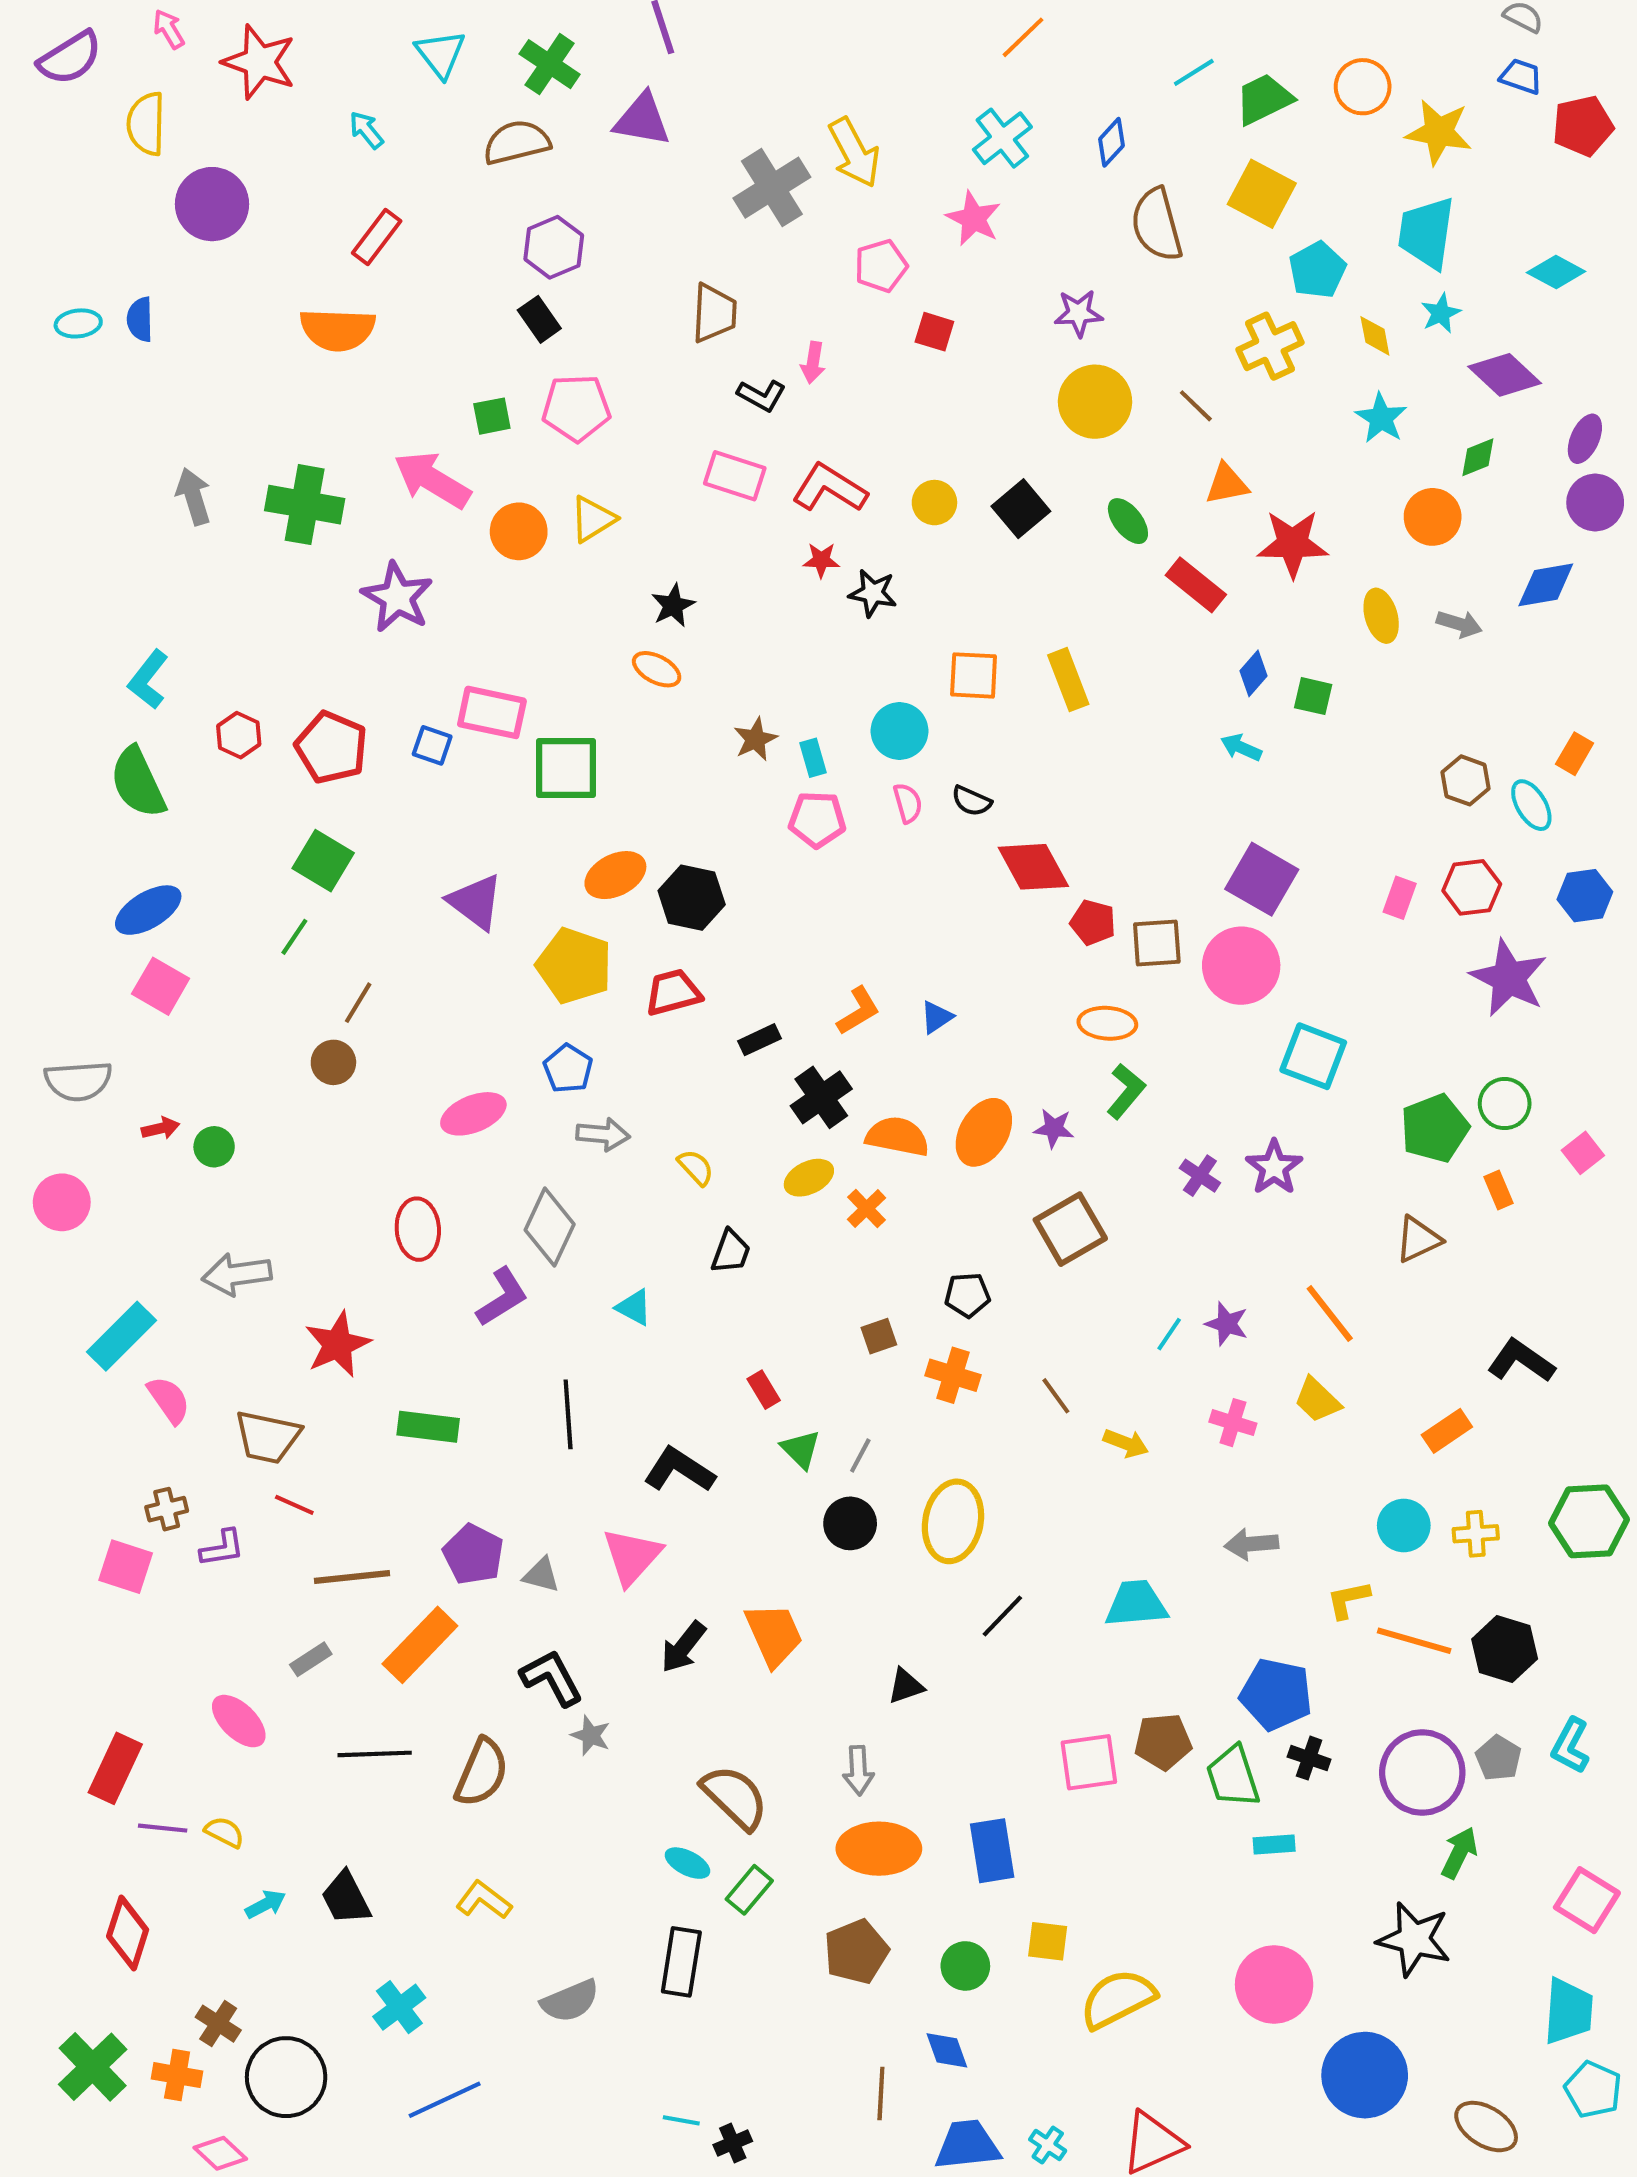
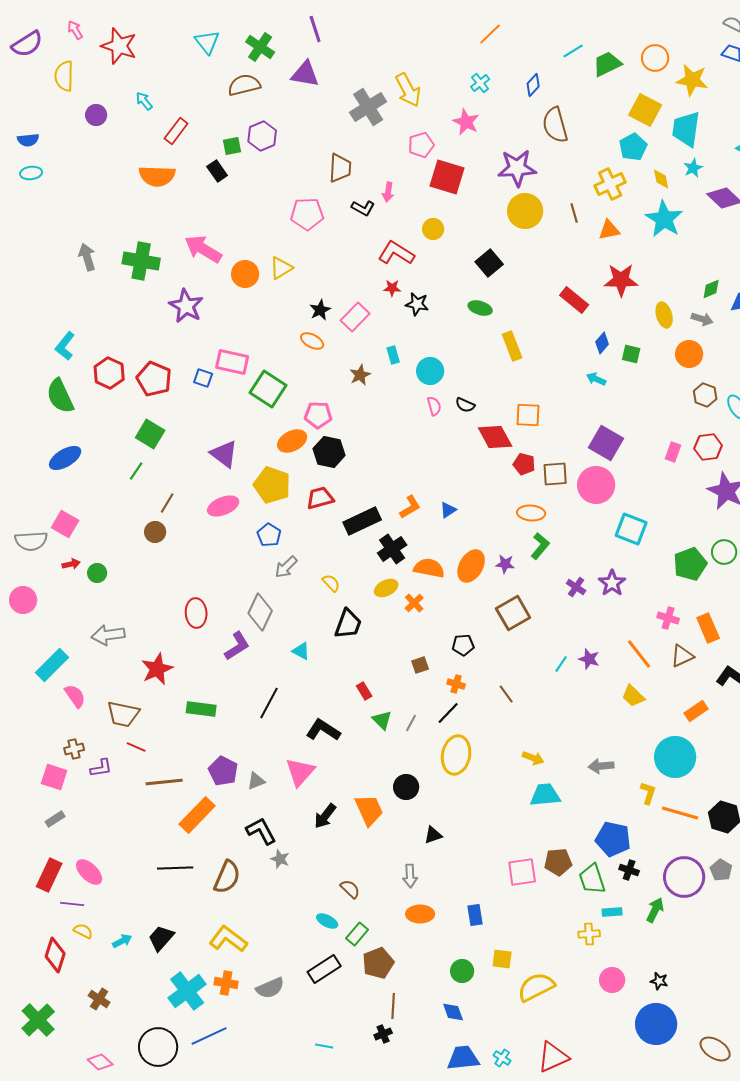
cyan arrow: (366, 130) -> (144, 101), moved
cyan cross: (1002, 138) -> (480, 83), size x0.7
yellow square: (1262, 194) -> (645, 110), moved
purple circle: (212, 204) -> (96, 115), size x0.6
purple star: (1079, 313) -> (517, 168), size x1.6
blue semicircle: (140, 319) -> (28, 140), moved, turned -95
black rectangle: (539, 319) -> (217, 171), moved
red square: (934, 332) -> (447, 177), size x1.8
brown line: (1196, 406) -> (574, 213), turned 30
pink pentagon: (576, 408) -> (307, 214), moved
green square: (492, 416) -> (232, 146), moved
cyan star: (1381, 418) -> (664, 219), size x1.5
green diamond: (1478, 457) -> (711, 289), moved
pink rectangle: (735, 476) -> (355, 317), moved, turned -64
orange triangle: (1227, 484) -> (609, 230), moved
yellow circle: (934, 503) -> (433, 229), moved
orange circle: (1433, 517) -> (689, 354), moved
green ellipse: (1128, 521) -> (480, 308), moved, turned -35
orange square: (974, 675) -> (528, 415), moved
red hexagon: (239, 735) -> (109, 373), size x1.4
cyan rectangle: (813, 758) -> (393, 355), moved
green square: (566, 768) -> (268, 389), turned 33
pink pentagon: (817, 820) -> (318, 415), moved
pink square: (161, 986) -> (65, 524), moved
black rectangle: (760, 1040) -> (362, 521), size x1.8
pink ellipse: (473, 1114) -> (223, 506), moved
gray arrow: (603, 1134) -> (286, 567), turned 130
orange rectangle: (1498, 1190) -> (708, 628), moved, size x1.6
brown triangle: (1418, 1239) -> (682, 656), moved
black trapezoid: (731, 1252) -> (348, 624), size x1.4
orange cross: (953, 1375) -> (456, 684), size x0.7
black line: (568, 1414) -> (269, 703), turned 32
pink cross: (1233, 1423) -> (668, 618), moved
yellow arrow: (1126, 1443) -> (533, 758), moved
black circle: (850, 1523) -> (406, 787), moved
cyan circle: (1404, 1525) -> (675, 757), size x1.6
yellow cross: (1476, 1534) -> (589, 934), moved
gray triangle: (541, 1575) -> (256, 781), turned -36
yellow L-shape: (1348, 1600) -> (648, 793), turned 120
black line: (1002, 1616) -> (448, 713), moved
gray rectangle: (311, 1659) -> (55, 819), moved
pink ellipse: (239, 1721) -> (89, 872), moved
brown semicircle: (735, 1797) -> (350, 889), size x0.6
yellow semicircle: (224, 1832) -> (83, 931), moved
orange ellipse: (879, 1849) -> (420, 914), size x0.7
blue rectangle: (992, 1851) -> (475, 915), size x0.7
green arrow: (1459, 1853) -> (655, 910), moved
black trapezoid: (346, 1898) -> (161, 938), turned 68
yellow L-shape: (484, 1900) -> (228, 939), size x1.4
black star: (1414, 1939) -> (659, 981), moved, size x0.5
brown pentagon: (856, 1952) -> (378, 963), moved
black rectangle: (681, 1962) -> (324, 969), turned 48
pink circle: (1274, 1984) -> (612, 980), size x0.7
cyan cross: (399, 2007) -> (187, 991), size x1.5
orange cross: (177, 2075) -> (226, 983), moved
black circle: (286, 2077) -> (158, 1047), moved
brown line: (881, 2094) -> (393, 1006), moved
black cross: (733, 2143) -> (383, 1034), moved

